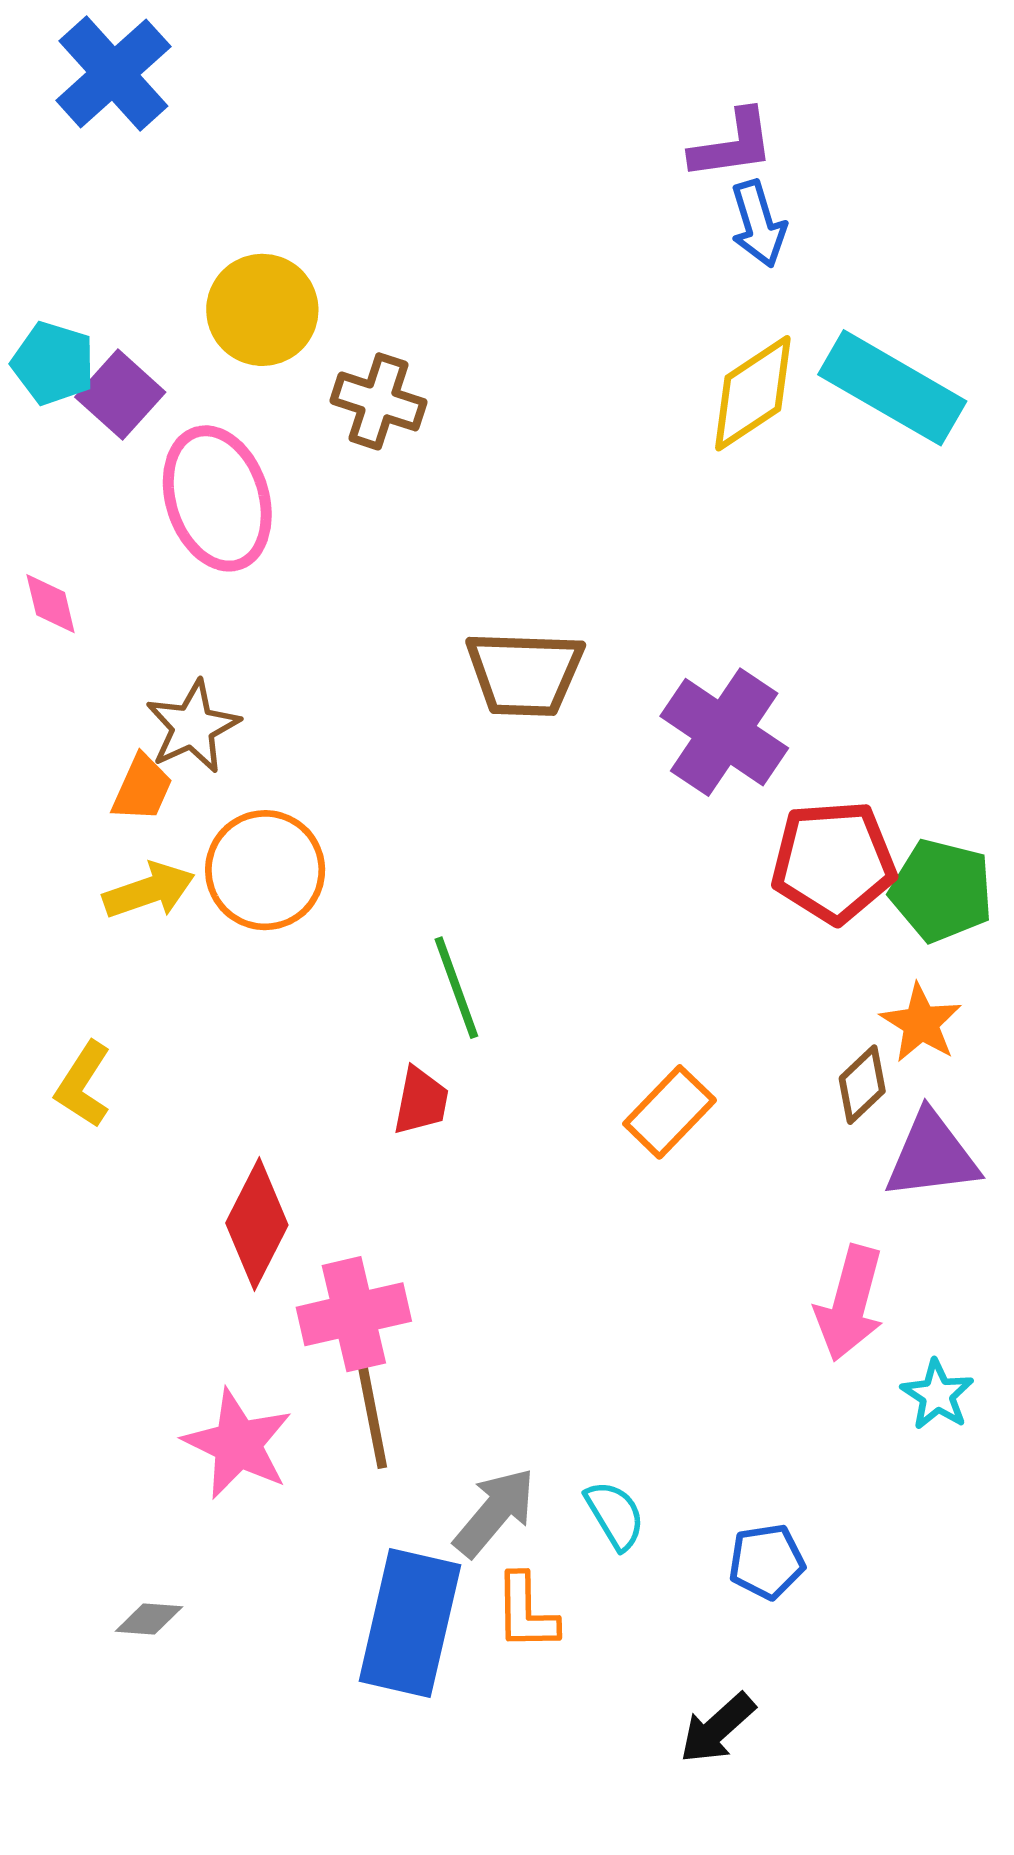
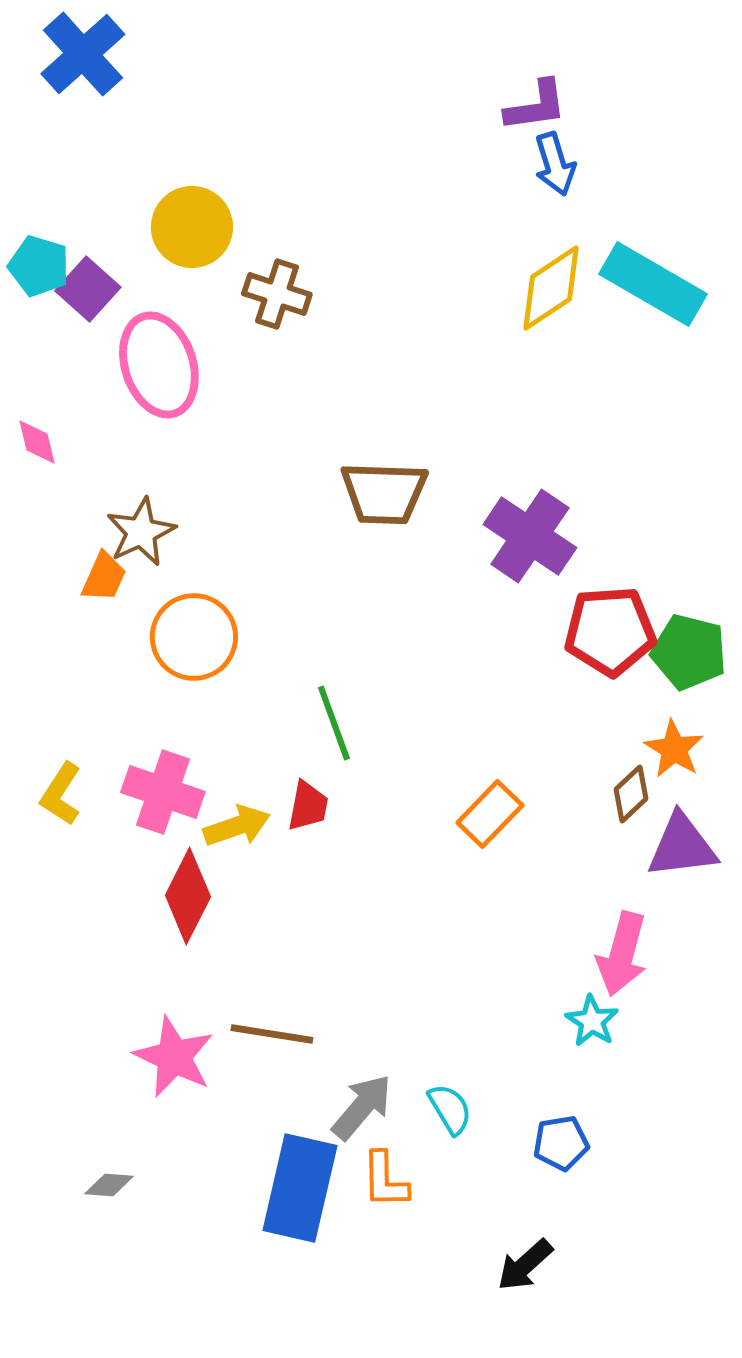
yellow arrow: (149, 891) -> (237, 826), moved
pink cross: (354, 1314) -> (163, 792), moved, turned 32
cyan star: (937, 1395) -> (592, 1021), moved
brown line: (372, 1413) -> (272, 1034), turned -70

